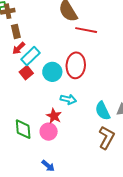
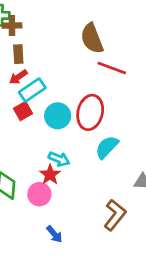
cyan arrow: (68, 99) -> (59, 159), moved
cyan semicircle: (103, 111) -> (107, 147), moved, turned 60
blue arrow: (48, 166) -> (54, 234), moved

